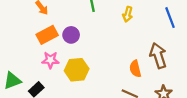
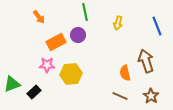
orange rectangle: (47, 35) -> (56, 42), moved
purple circle: (71, 35) -> (78, 35), moved

